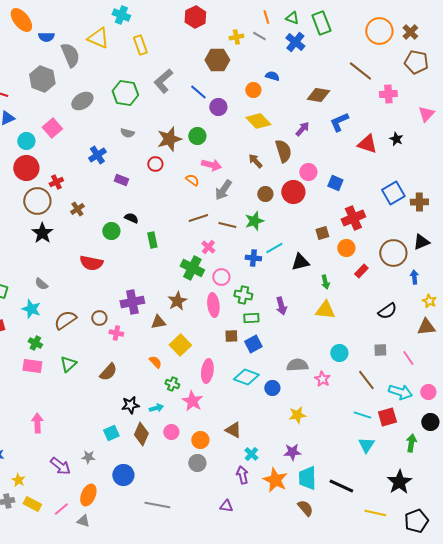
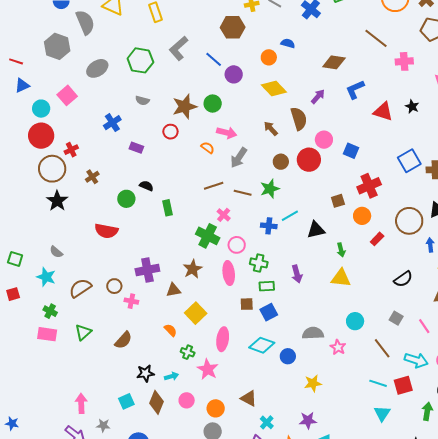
gray square: (380, 350) -> (396, 318), turned 32
pink arrow: (37, 423) -> (81, 403), moved

